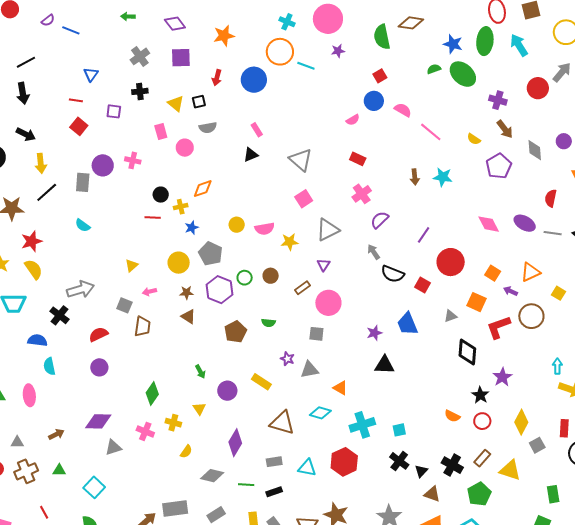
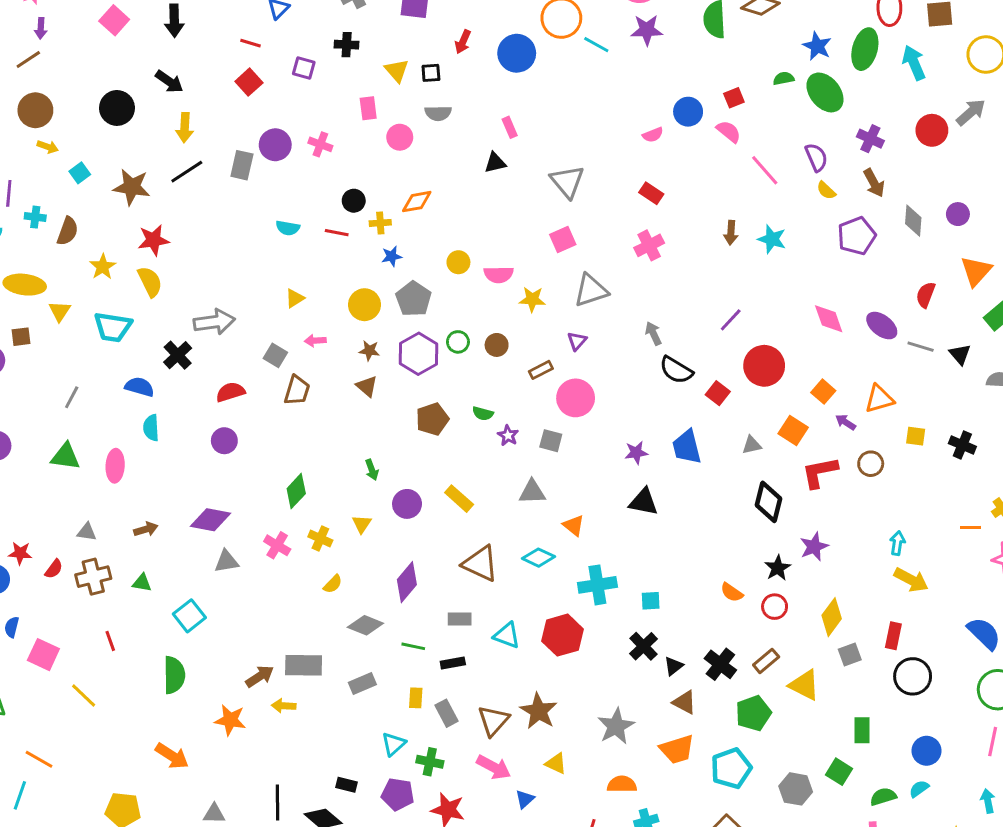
purple star: (338, 51) -> (647, 30), size x1.5
red square: (380, 76) -> (734, 98), moved
purple semicircle: (380, 220) -> (816, 157), moved, turned 102
cyan semicircle: (83, 225) -> (288, 228), moved, turned -35
yellow square: (558, 293) -> (916, 436), turned -32
brown circle: (531, 316) -> (871, 464), size x0.7
purple star: (287, 359) -> (508, 435), moved

